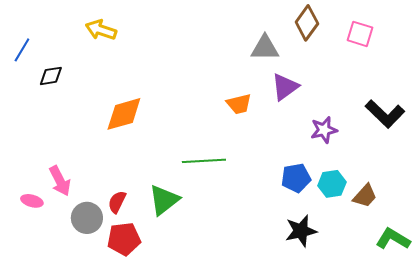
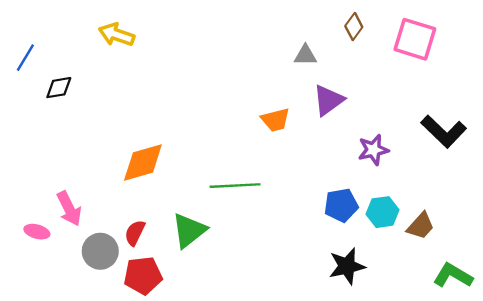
brown diamond: (307, 23) -> (354, 27), size x0.7
pink square: (360, 34) -> (415, 39), size x1.4
gray triangle: (265, 48) -> (305, 55), size x0.7
orange diamond: (124, 114) -> (143, 162), moved

